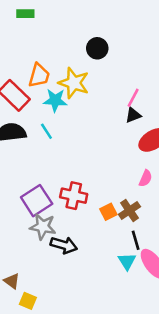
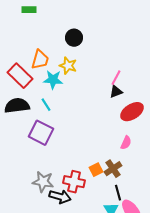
black circle: (97, 48) -> (74, 38), moved
yellow star: (74, 83) -> (68, 66), size x0.7
red cross: (74, 196) -> (74, 182), moved
purple square: (37, 201) -> (41, 133), moved, turned -30

